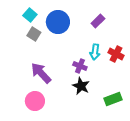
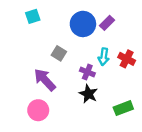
cyan square: (30, 15) -> (33, 16), turned 32
blue circle: (58, 22) -> (83, 24), moved
gray square: (34, 34) -> (59, 53), moved

